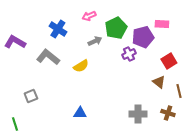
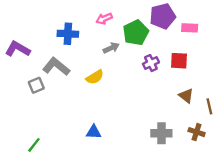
blue cross: (58, 29) -> (68, 34), turned -30
purple pentagon: (143, 37) -> (163, 16), moved
red square: (169, 61) -> (179, 61), moved, turned 35
gray square: (31, 96) -> (36, 85), moved
green line: (15, 124) -> (34, 145), moved, turned 56

